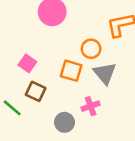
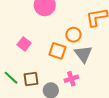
brown square: (36, 91) -> (31, 79), moved, turned -35

